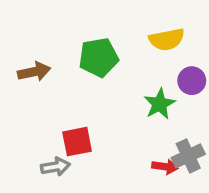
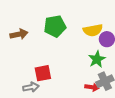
yellow semicircle: (167, 39) -> (93, 30), moved
green star: (160, 104) -> (97, 59), moved

